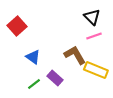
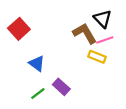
brown L-shape: (75, 55) -> (85, 33), moved
yellow rectangle: (96, 70) -> (97, 57), moved, size x0.7

